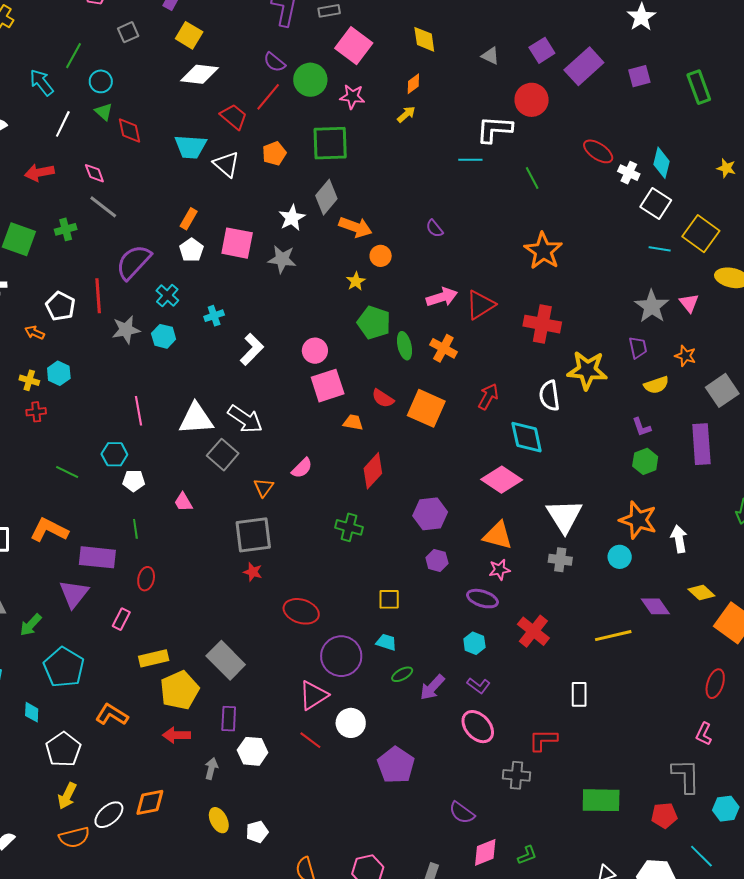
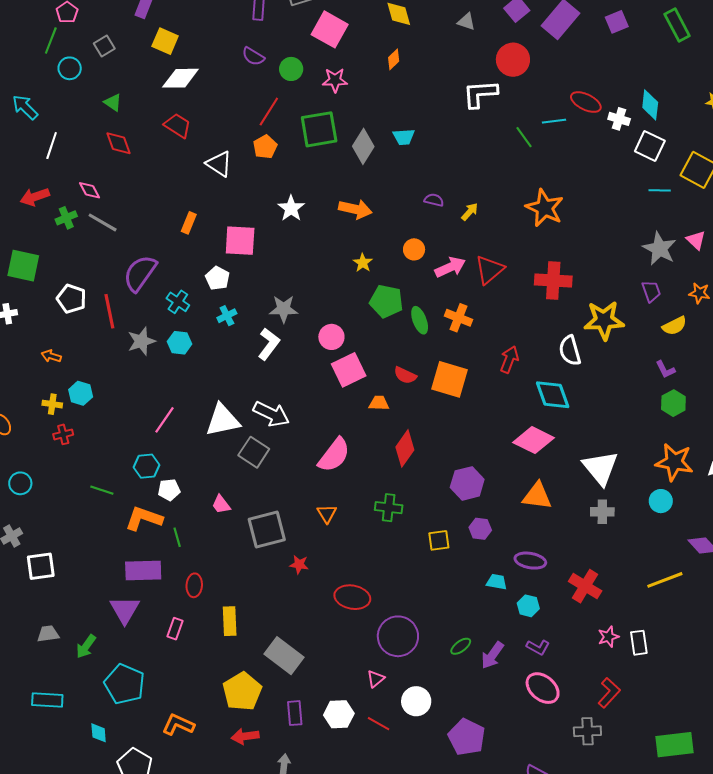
green line: (73, 56) -> (51, 40), moved
green circle: (310, 80) -> (291, 69), size x0.7
cyan circle: (101, 81) -> (70, 68), moved
red line: (268, 97) -> (269, 112), moved
green triangle: (104, 112) -> (113, 103), moved
yellow arrow: (406, 114) -> (470, 212), moved
red trapezoid: (234, 117) -> (178, 125), moved
cyan trapezoid: (191, 147) -> (404, 137), moved, size x0.7
cyan line: (470, 160) -> (554, 121), moved
gray diamond: (326, 197) -> (363, 146), moved
purple semicircle: (435, 228) -> (434, 200), turned 150
green cross: (66, 229) -> (66, 218), moved
white pentagon: (192, 250) -> (217, 278), moved
orange circle: (381, 256) -> (414, 249), moved
gray star: (282, 259) -> (284, 309), moved
white pentagon: (60, 306) -> (71, 299), moved
pink line: (138, 411) -> (164, 420), turned 52
pink semicircle: (302, 468) -> (334, 455), size x1.6
orange triangle: (264, 487) -> (327, 514), moved
orange L-shape: (49, 530) -> (144, 518), moved
gray square: (253, 535) -> (267, 530), moved
pink star: (499, 570) -> (608, 637), moved
yellow square: (389, 599) -> (439, 540), moved
cyan trapezoid: (386, 642) -> (497, 582), moved
yellow rectangle: (154, 658) -> (230, 621), moved, turned -72
pink triangle: (313, 695) -> (376, 679), size x0.6
red L-shape: (543, 740) -> (609, 693), turned 140
white hexagon: (253, 751) -> (339, 714), moved

